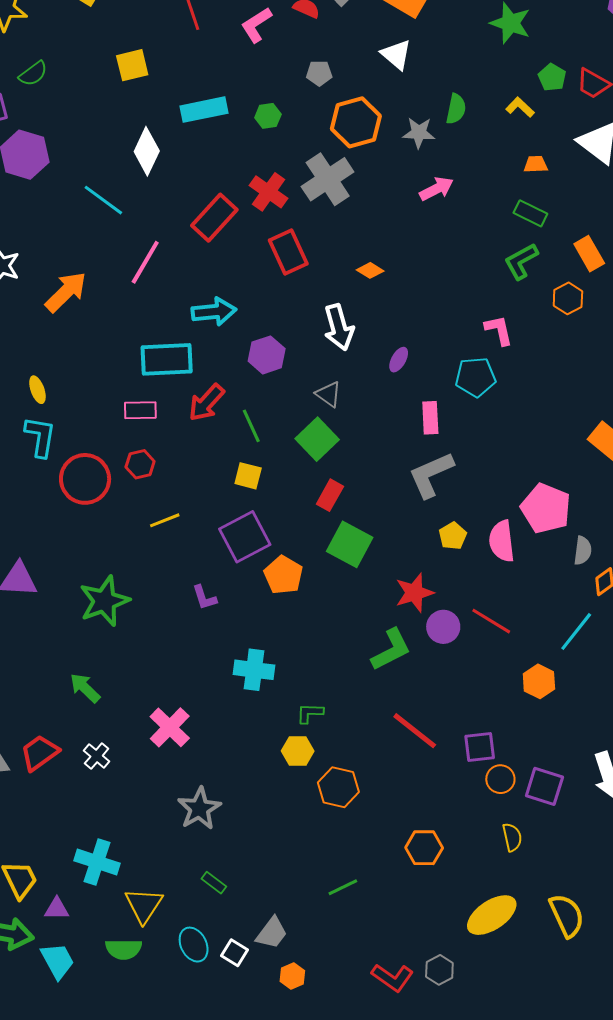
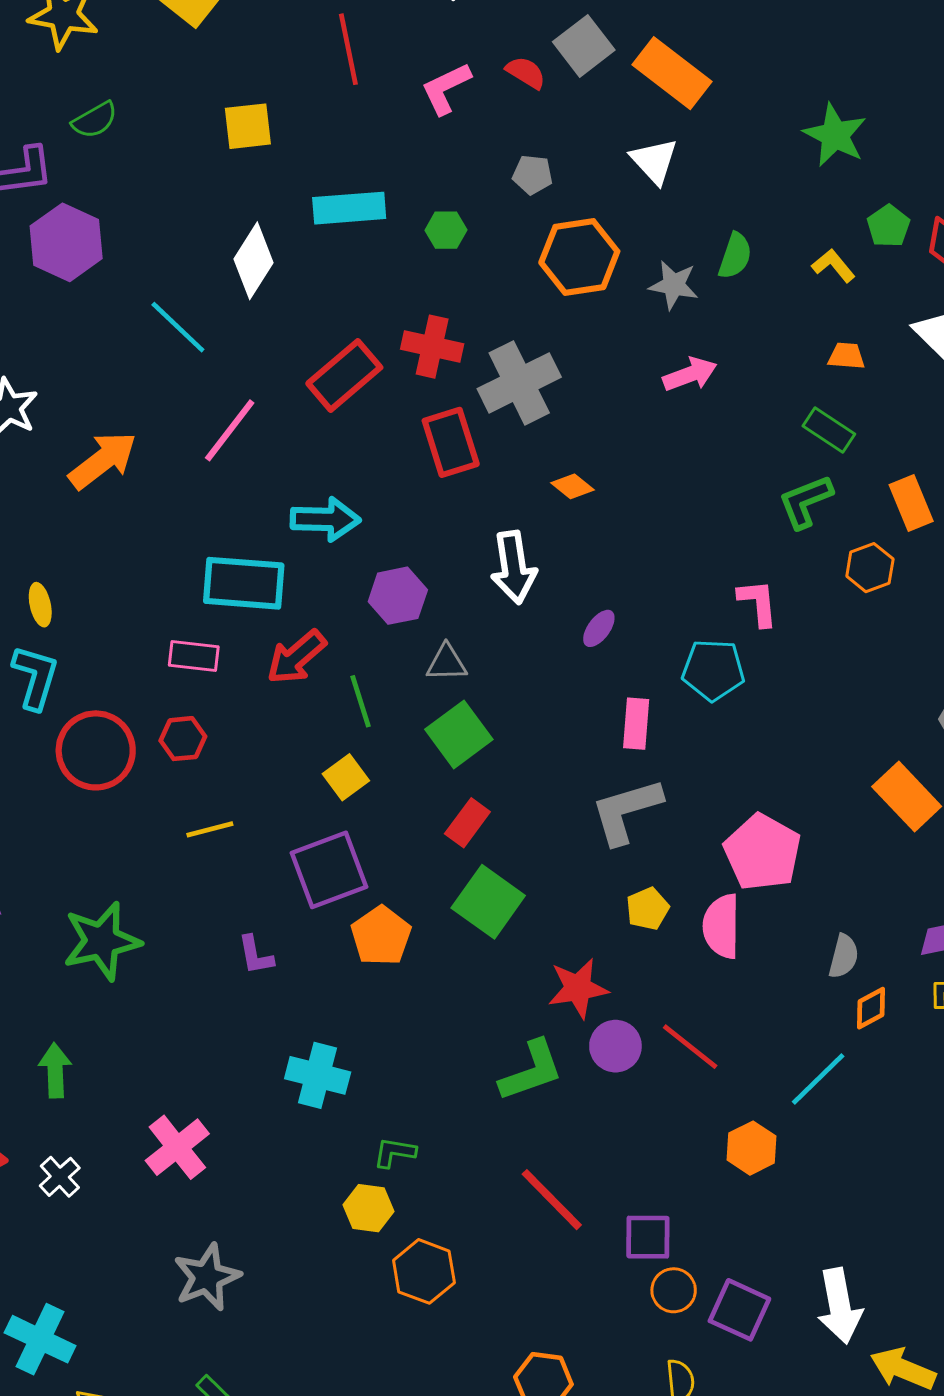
gray cross: (328, 179) -> (519, 383), moved
red cross: (269, 192) -> (432, 347), turned -30
gray triangle: (328, 394) -> (447, 663), moved, turned -44
yellow square: (248, 476) -> (346, 777), turned 32
pink pentagon: (546, 508) -> (762, 852), moved
green arrow: (85, 688) -> (55, 1070), turned 36

